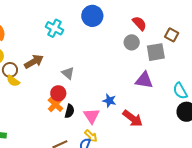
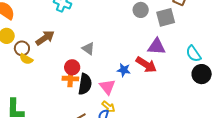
gray triangle: (68, 73) -> (88, 49), moved
orange cross: (55, 104) -> (70, 79), turned -35
black semicircle: (69, 111) -> (85, 84), size x1.5
red arrow: (133, 118) -> (146, 65), moved

